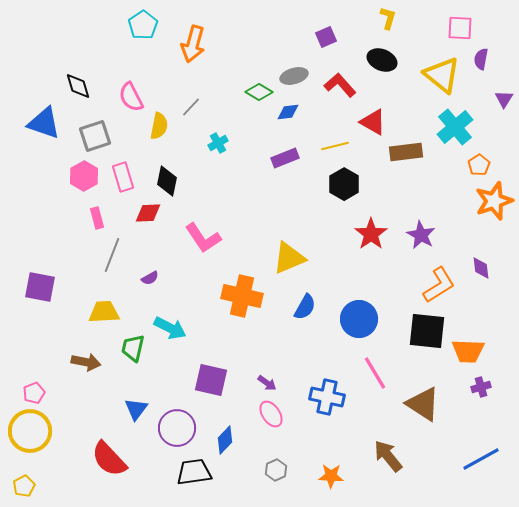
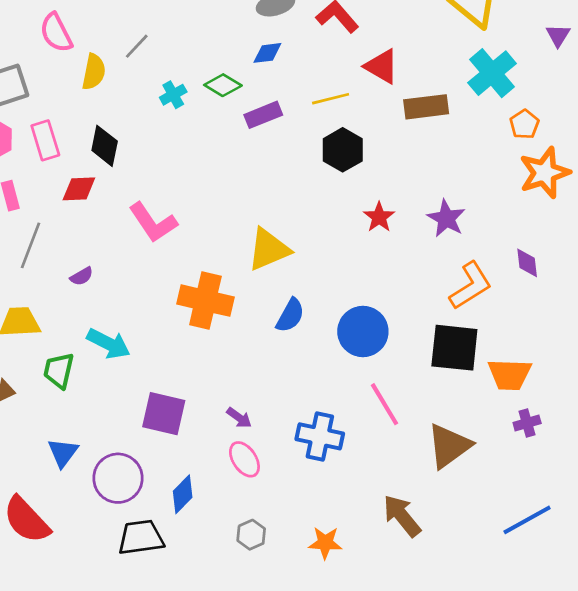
green diamond: (259, 92) -> (223, 85), moved
red star: (371, 234) -> (379, 217), size x0.7
brown triangle: (423, 404) -> (449, 446), turned 51

